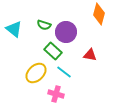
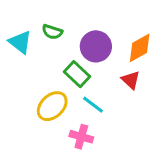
orange diamond: (99, 14) -> (140, 48), moved, turned 45
green semicircle: (44, 25) -> (52, 32), moved
red triangle: (90, 55) -> (131, 80), turned 32

